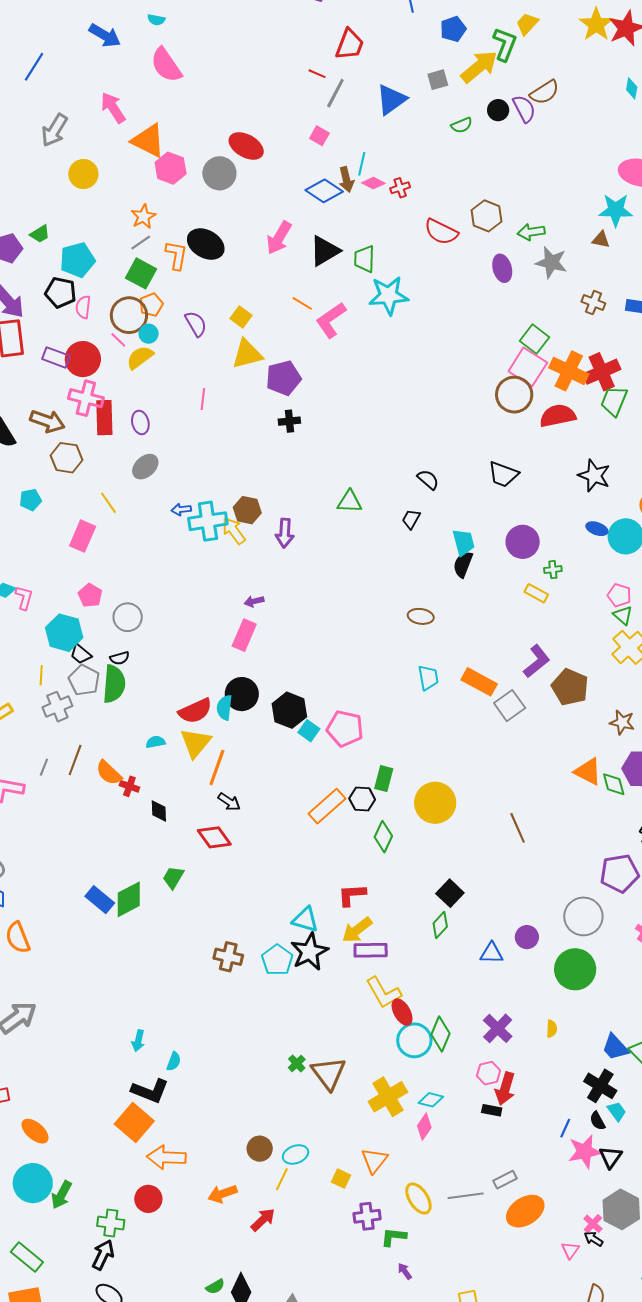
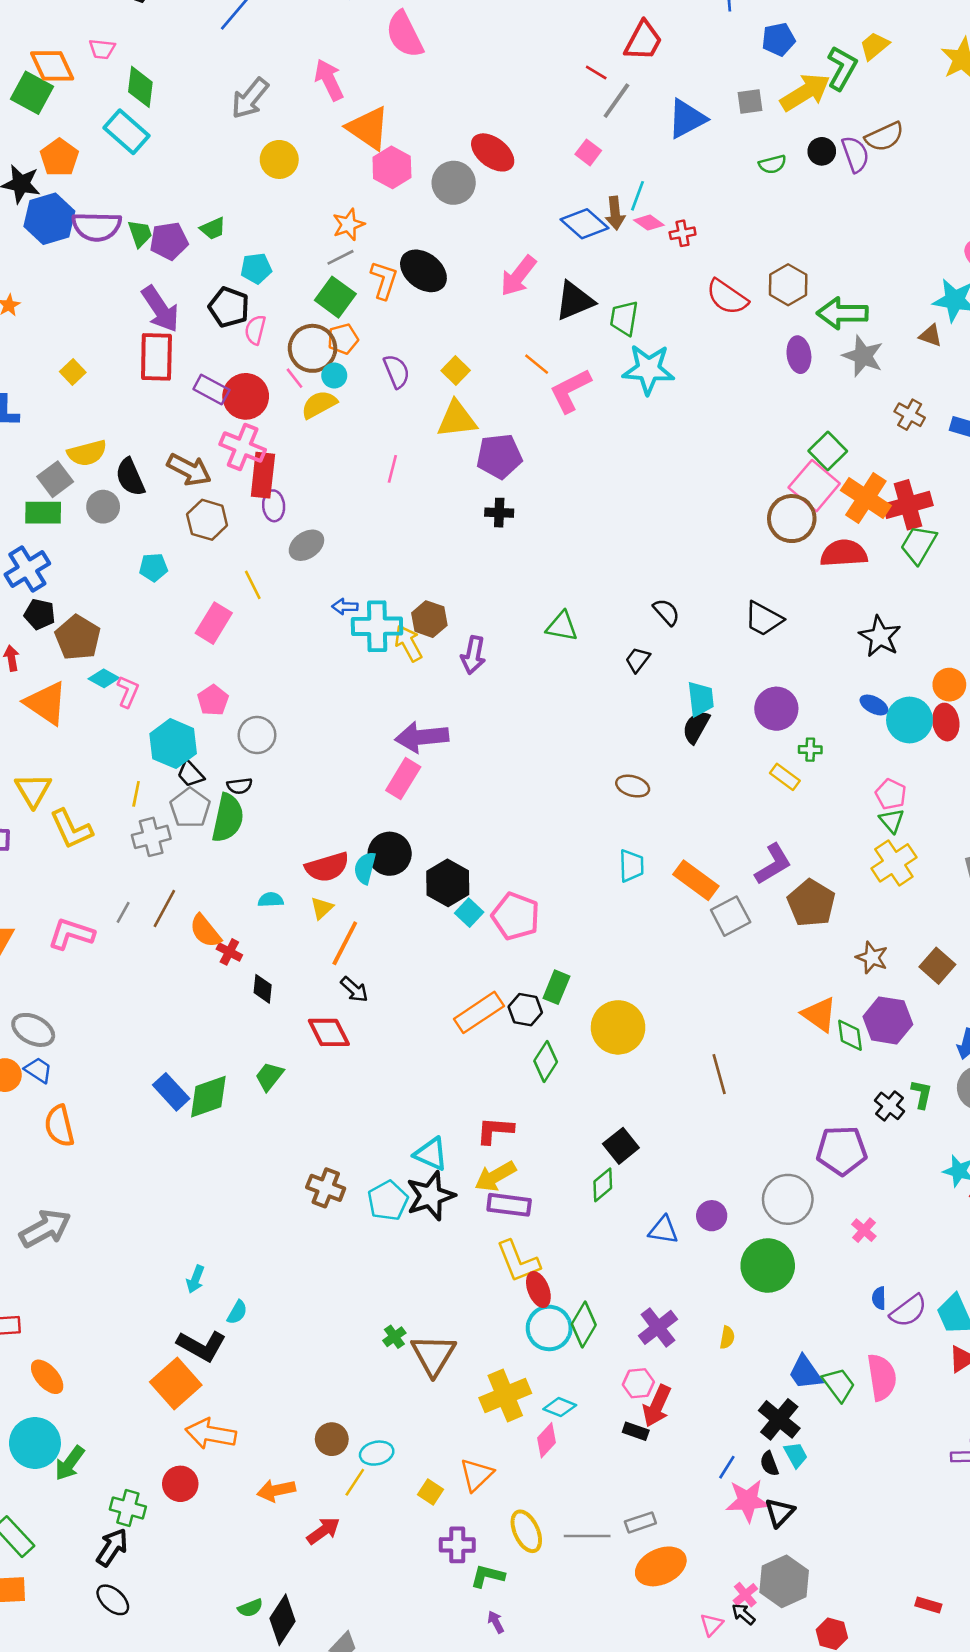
green arrow: (531, 232) -> (842, 313), size x1.4
cyan pentagon: (77, 260) -> (256, 268), size x0.7
purple ellipse: (140, 422) -> (274, 506), moved
purple arrow: (254, 601) -> (422, 737), size x2.0
yellow triangle: (196, 743) -> (322, 908), size x0.6

